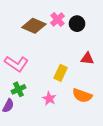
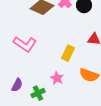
green cross: (18, 89) -> (38, 93), moved

